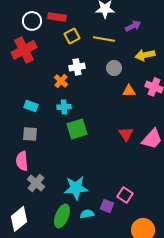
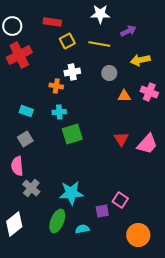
white circle: (32, 21) -> (12, 26), moved
orange cross: (61, 81) -> (56, 86), turned -32
gray square: (30, 134) -> (25, 139), turned -35
purple square: (107, 206) -> (102, 211), turned -32
cyan semicircle: (87, 214) -> (82, 229), moved

